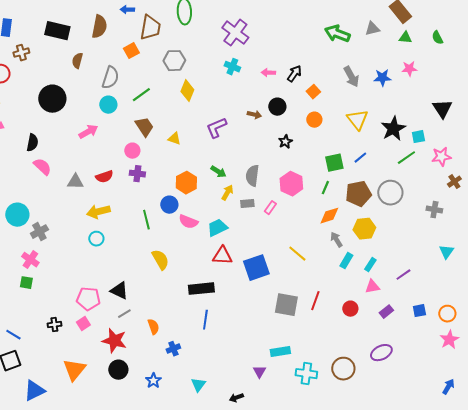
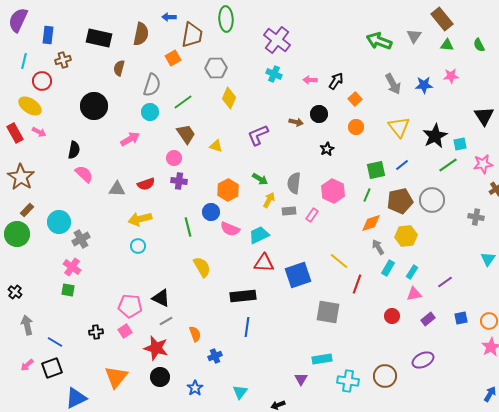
gray triangle: (372, 29) -> (414, 36), turned -42
red line: (315, 301) -> (357, 284), moved

